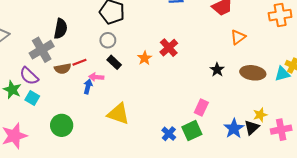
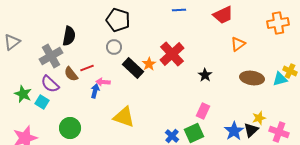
red cross: (169, 48) -> (172, 54), size x1.4
black rectangle: (114, 62) -> (133, 68), moved, size x1.5
brown semicircle: (63, 69) -> (71, 74), turned 63
black star: (217, 70) -> (205, 75), moved
purple semicircle: (29, 76) -> (50, 84), moved
pink cross: (281, 130) -> (279, 132), turned 30

